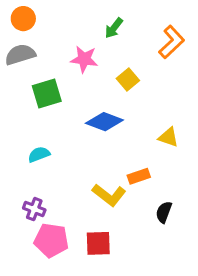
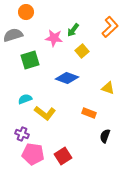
orange circle: (23, 19) -> (26, 12), moved
green arrow: (114, 28) -> (73, 30), moved
orange rectangle: (139, 176) -> (89, 113), turned 40
yellow L-shape: (109, 195) -> (45, 113), moved
red square: (98, 243) -> (63, 156), turned -30

